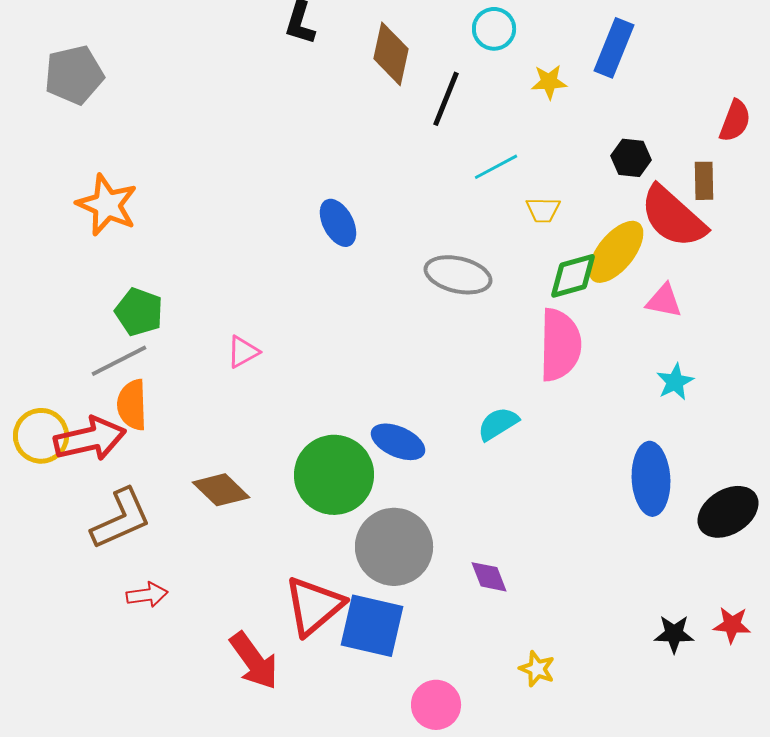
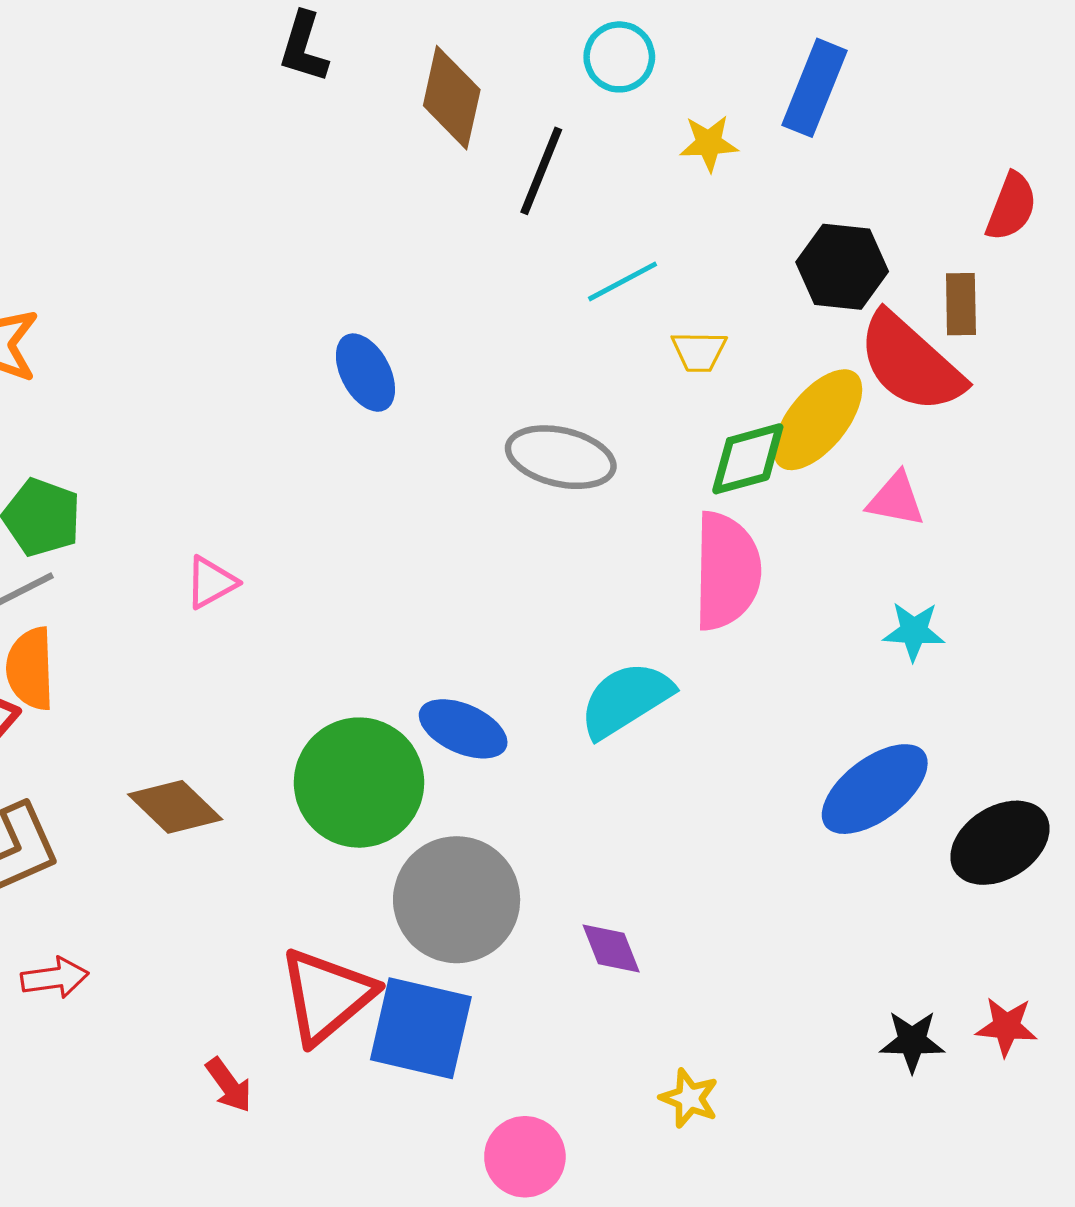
black hexagon: (631, 158) -> (842, 267), size x1.4
cyan star: (675, 382) -> (914, 631), turned 30
cyan semicircle: (498, 424) -> (626, 700), size x1.4
blue ellipse: (651, 479) -> (875, 789), turned 56
red arrow: (254, 661) -> (229, 1085), size x0.6

